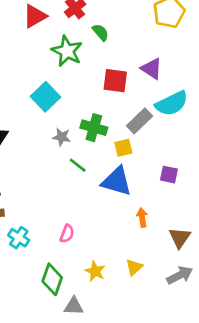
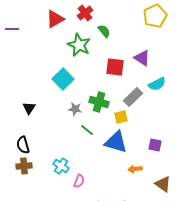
cyan semicircle: (172, 103) -> (157, 84), size x0.7
purple square: (169, 175) -> (155, 145), moved
orange arrow: (142, 218) -> (135, 169), turned -88
cyan cross: (19, 238) -> (61, 166), moved
brown triangle: (180, 238) -> (163, 184), turned -30

